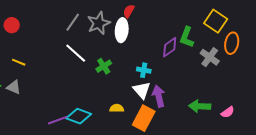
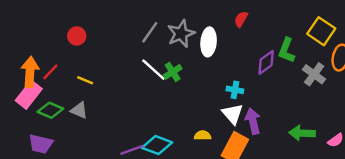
red semicircle: (129, 11) -> (241, 19), moved
green cross: (104, 66) -> (173, 72), moved

